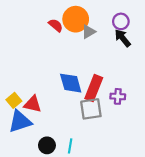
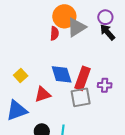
red semicircle: (56, 25) -> (54, 33), moved, turned 56
gray triangle: (89, 32) -> (76, 27), size x1.5
yellow square: (14, 100) -> (21, 75), moved
red triangle: (33, 104) -> (43, 94), moved, turned -30

